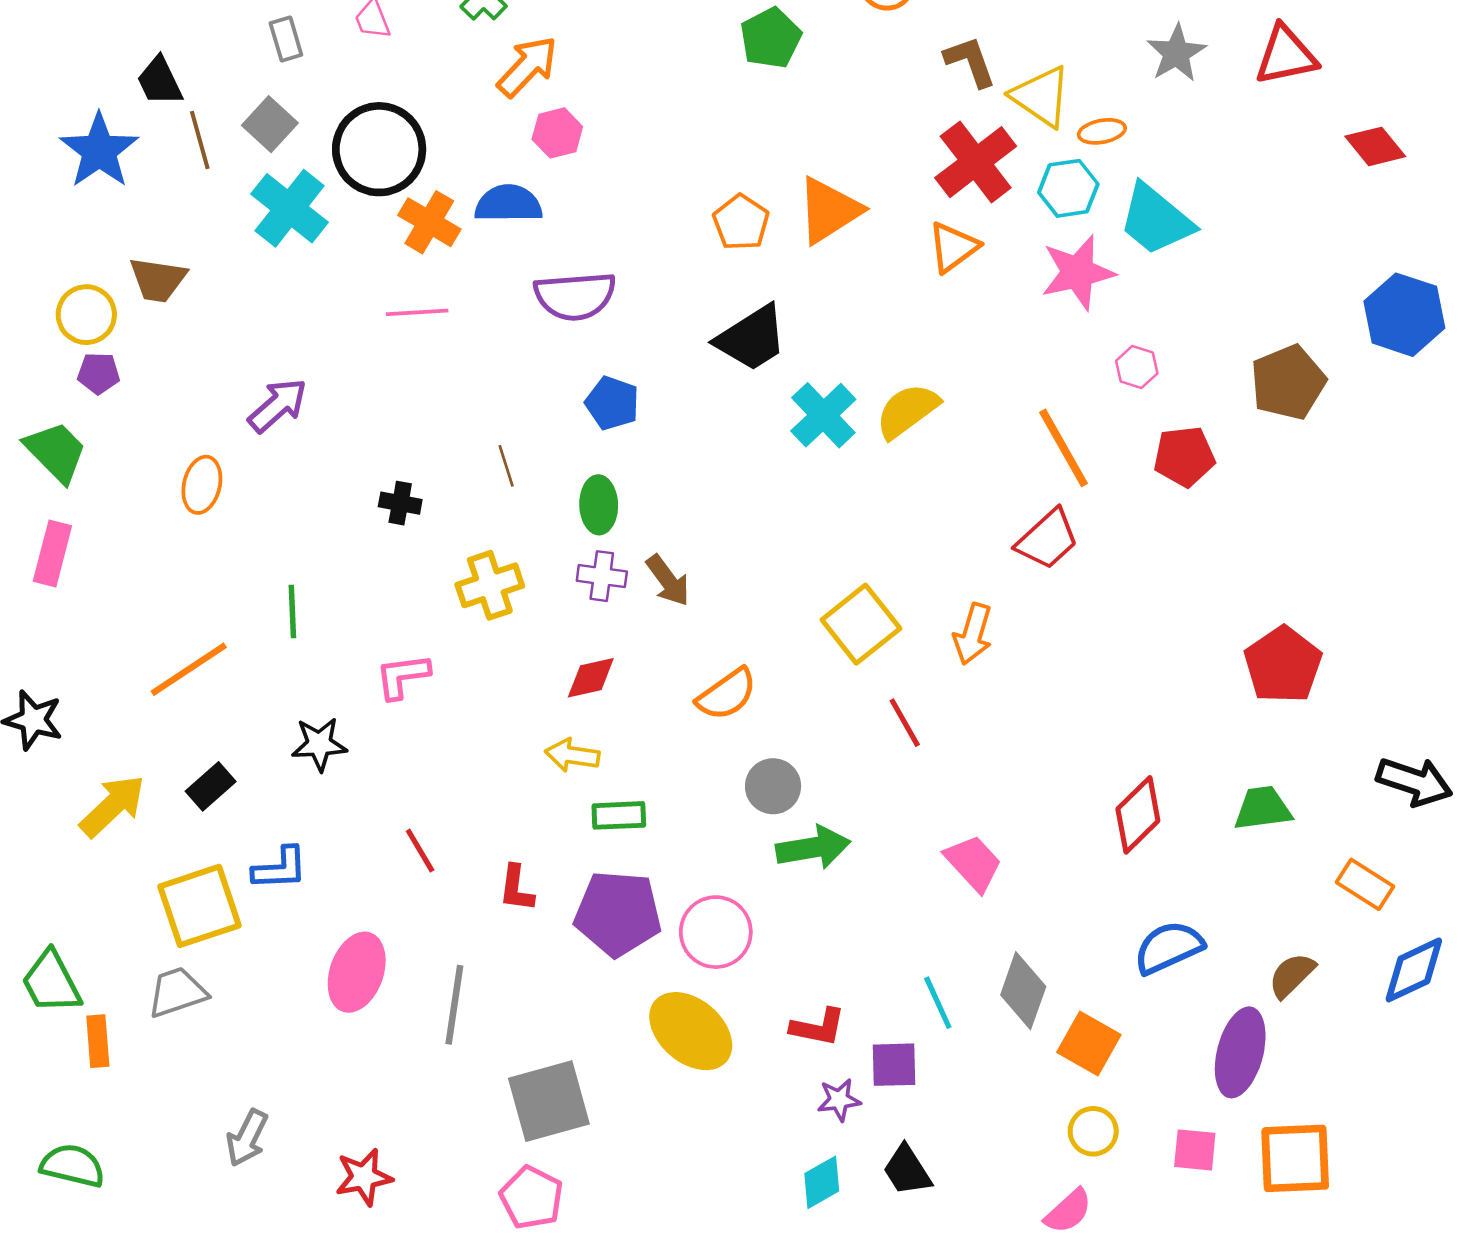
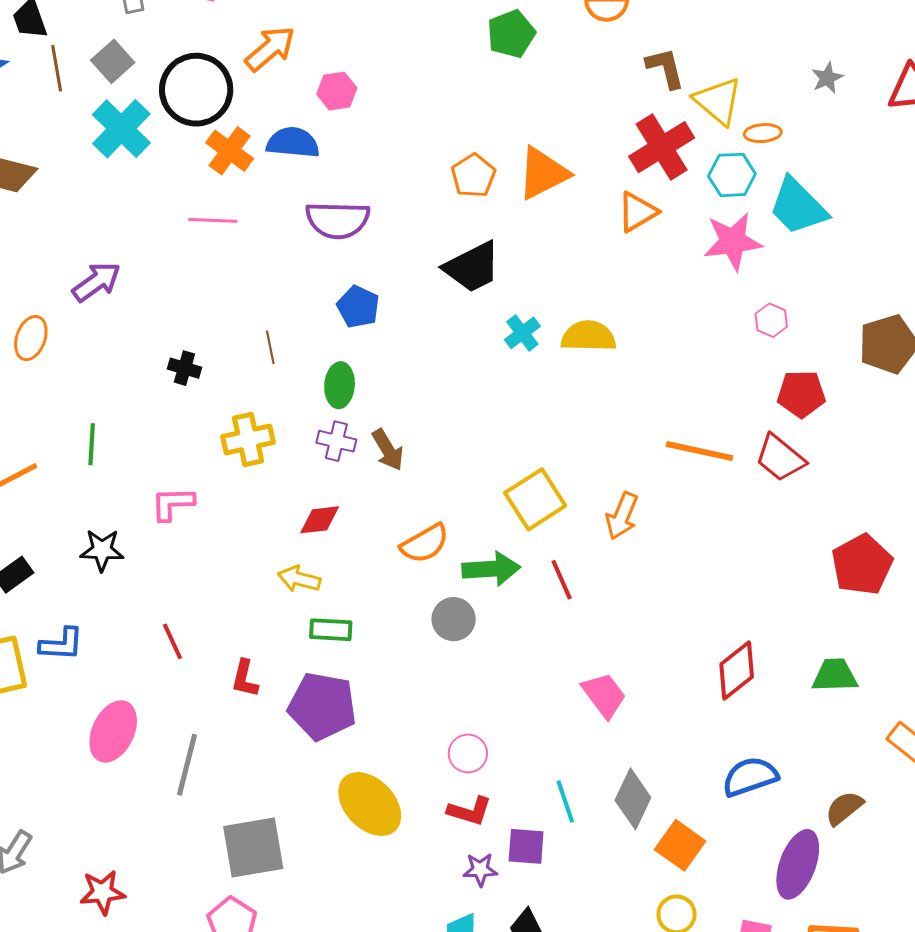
gray star: (1176, 53) -> (827, 78), size x0.7
orange arrow: (527, 67) -> (270, 49), moved
yellow semicircle: (907, 411) -> (588, 336), turned 32
cyan cross: (823, 415) -> (522, 333), size x0.7
orange line: (1064, 448) -> (699, 451), moved, turned -54
red trapezoid: (1047, 539) -> (780, 458), moved, turned 76
green arrow: (813, 848) -> (491, 569), moved
pink circle: (716, 932) -> (468, 753), moved, size x0.7

